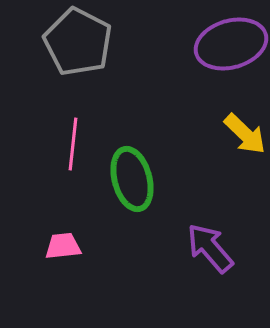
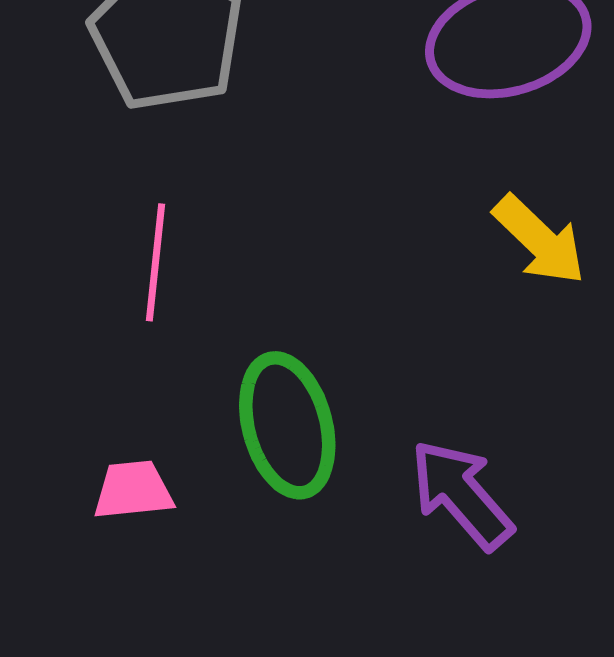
green ellipse: (132, 179) -> (287, 425), moved

